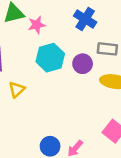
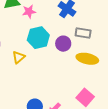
yellow triangle: (17, 90) -> (19, 57), moved

